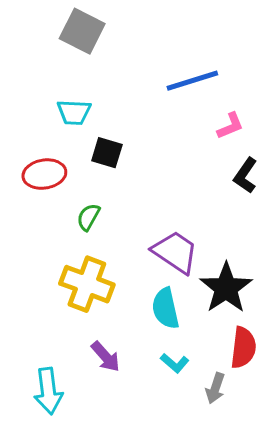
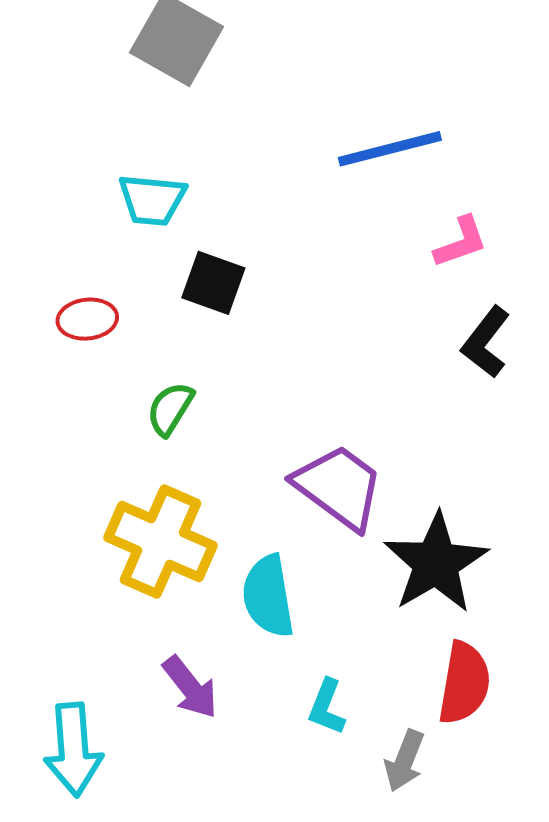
red ellipse: (44, 174) -> (87, 319), size x0.7
cyan semicircle: (165, 308) -> (268, 596), moved
cyan L-shape: (175, 363) -> (327, 707), turned 68

